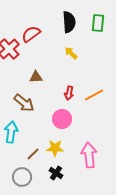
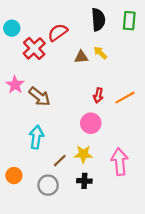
brown triangle: (36, 77) -> (81, 57), moved
brown arrow: (24, 103) -> (40, 97), moved
black cross: (56, 173) -> (84, 181), turned -32

